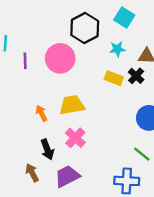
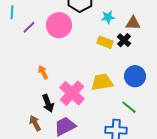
purple line: (25, 61) -> (29, 27), turned 48
yellow trapezoid: (72, 105) -> (102, 82), moved
pink cross: (75, 138) -> (72, 93), size x1.4

